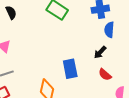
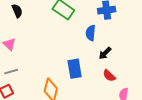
blue semicircle: (109, 30) -> (91, 33), moved

